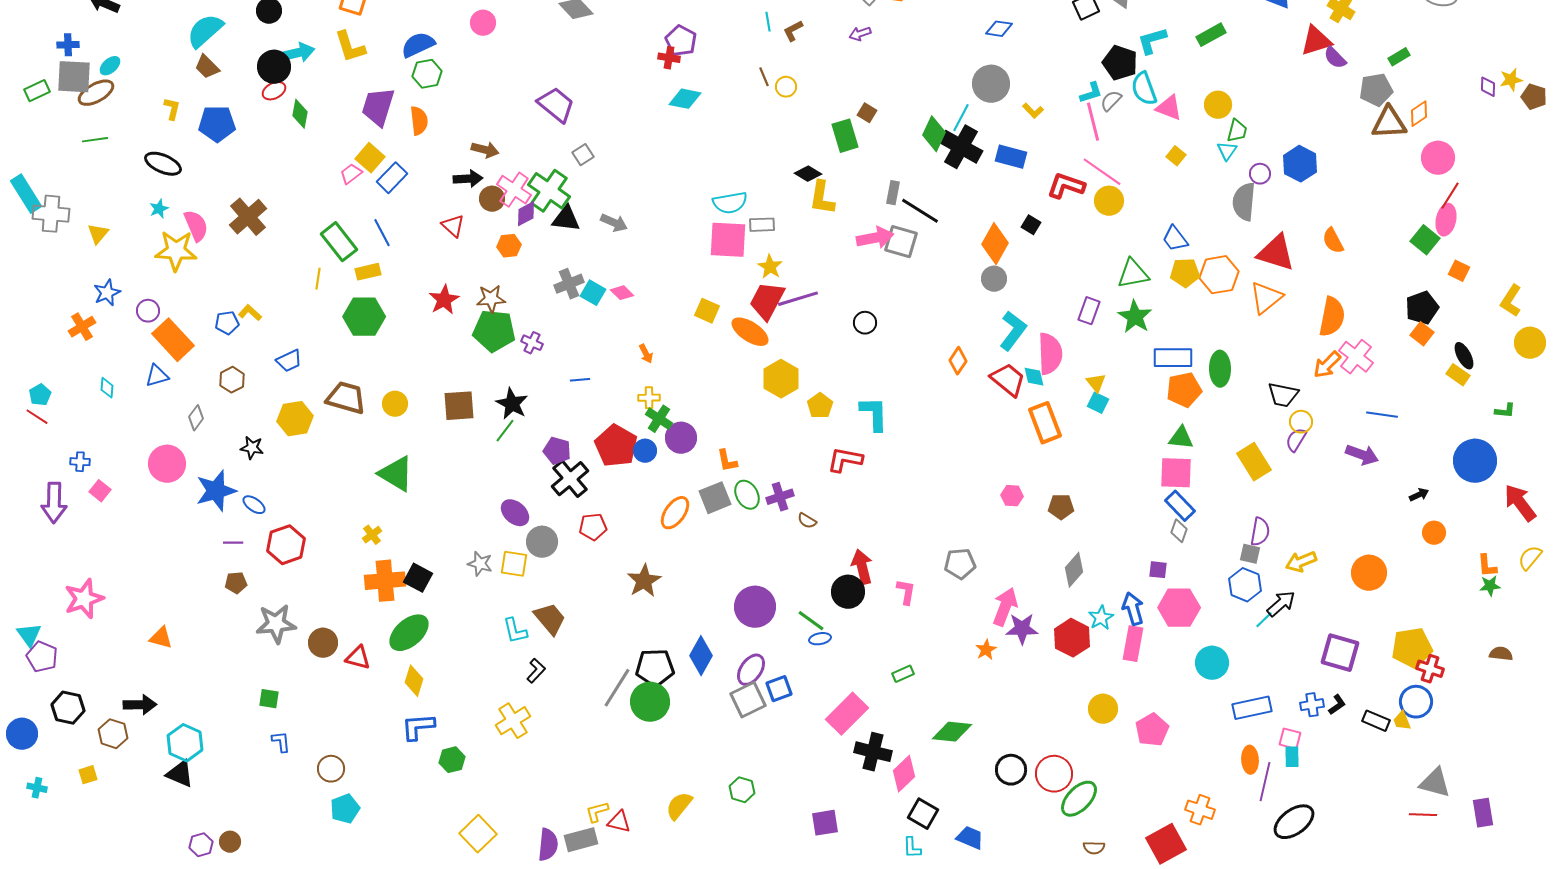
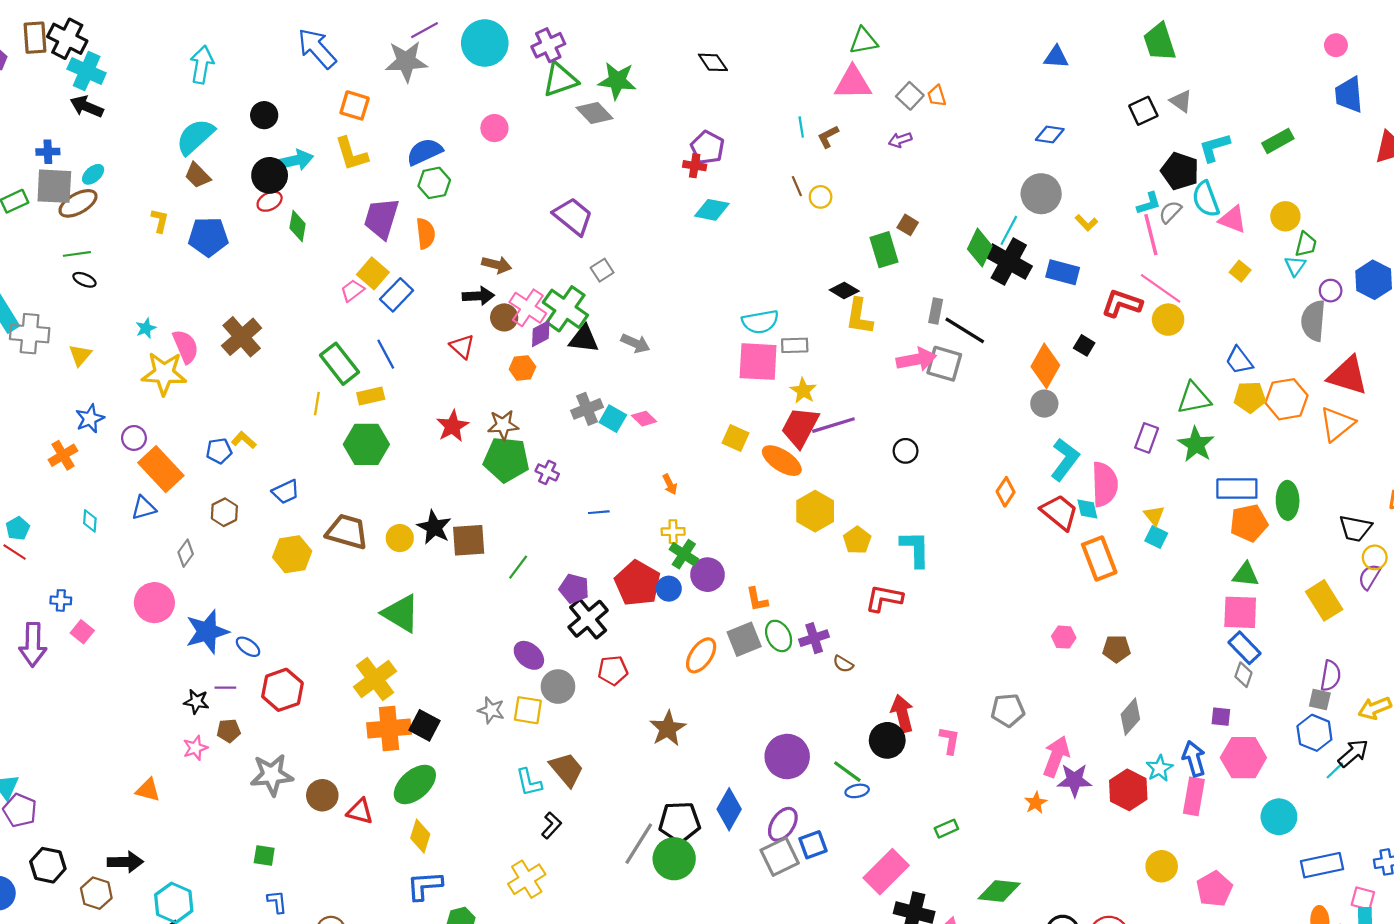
black ellipse: (163, 164) -> (84, 280), moved, size x0.6
black star: (512, 404) -> (434, 527), moved
black star: (252, 448) -> (196, 702), moved
yellow cross: (372, 535) -> (375, 679), size x2.0
pink star: (84, 599) -> (195, 748), moved, size x0.6

